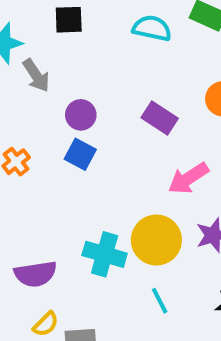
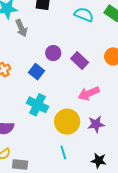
purple circle: (81, 115) -> (53, 53), moved
cyan cross: (105, 254) -> (37, 105), moved

